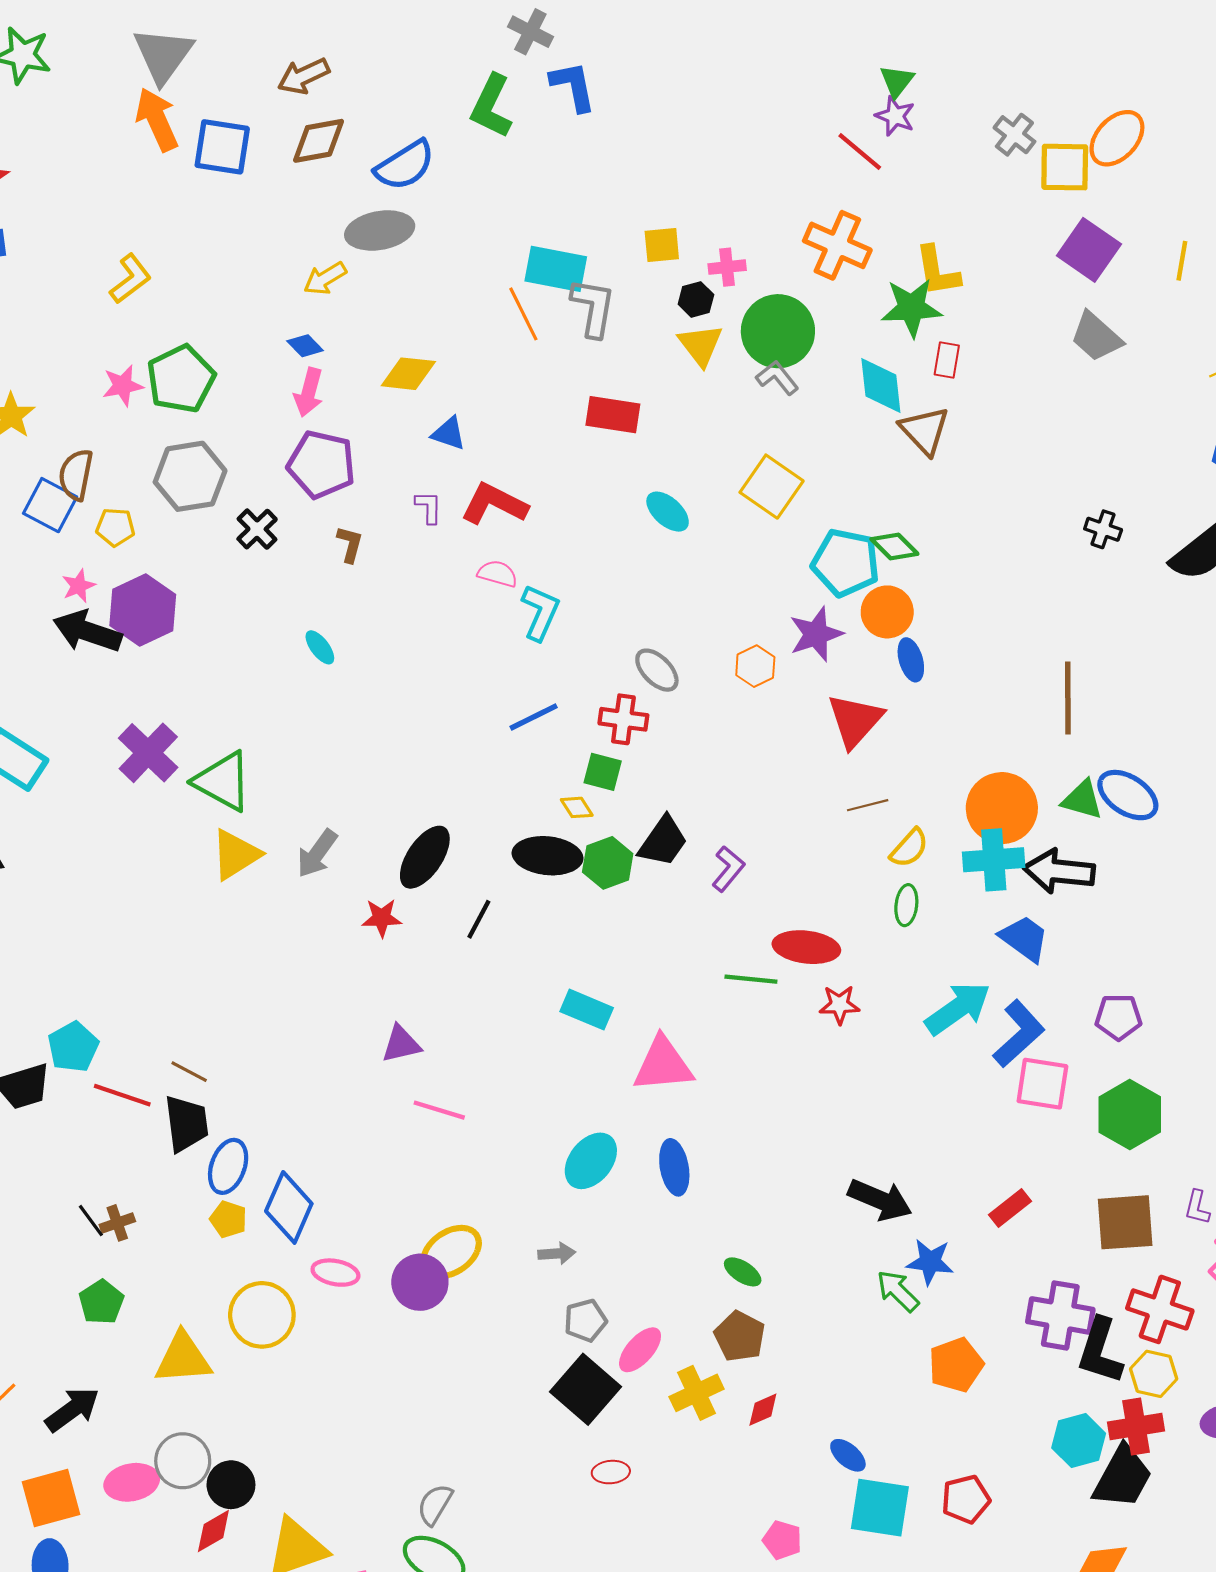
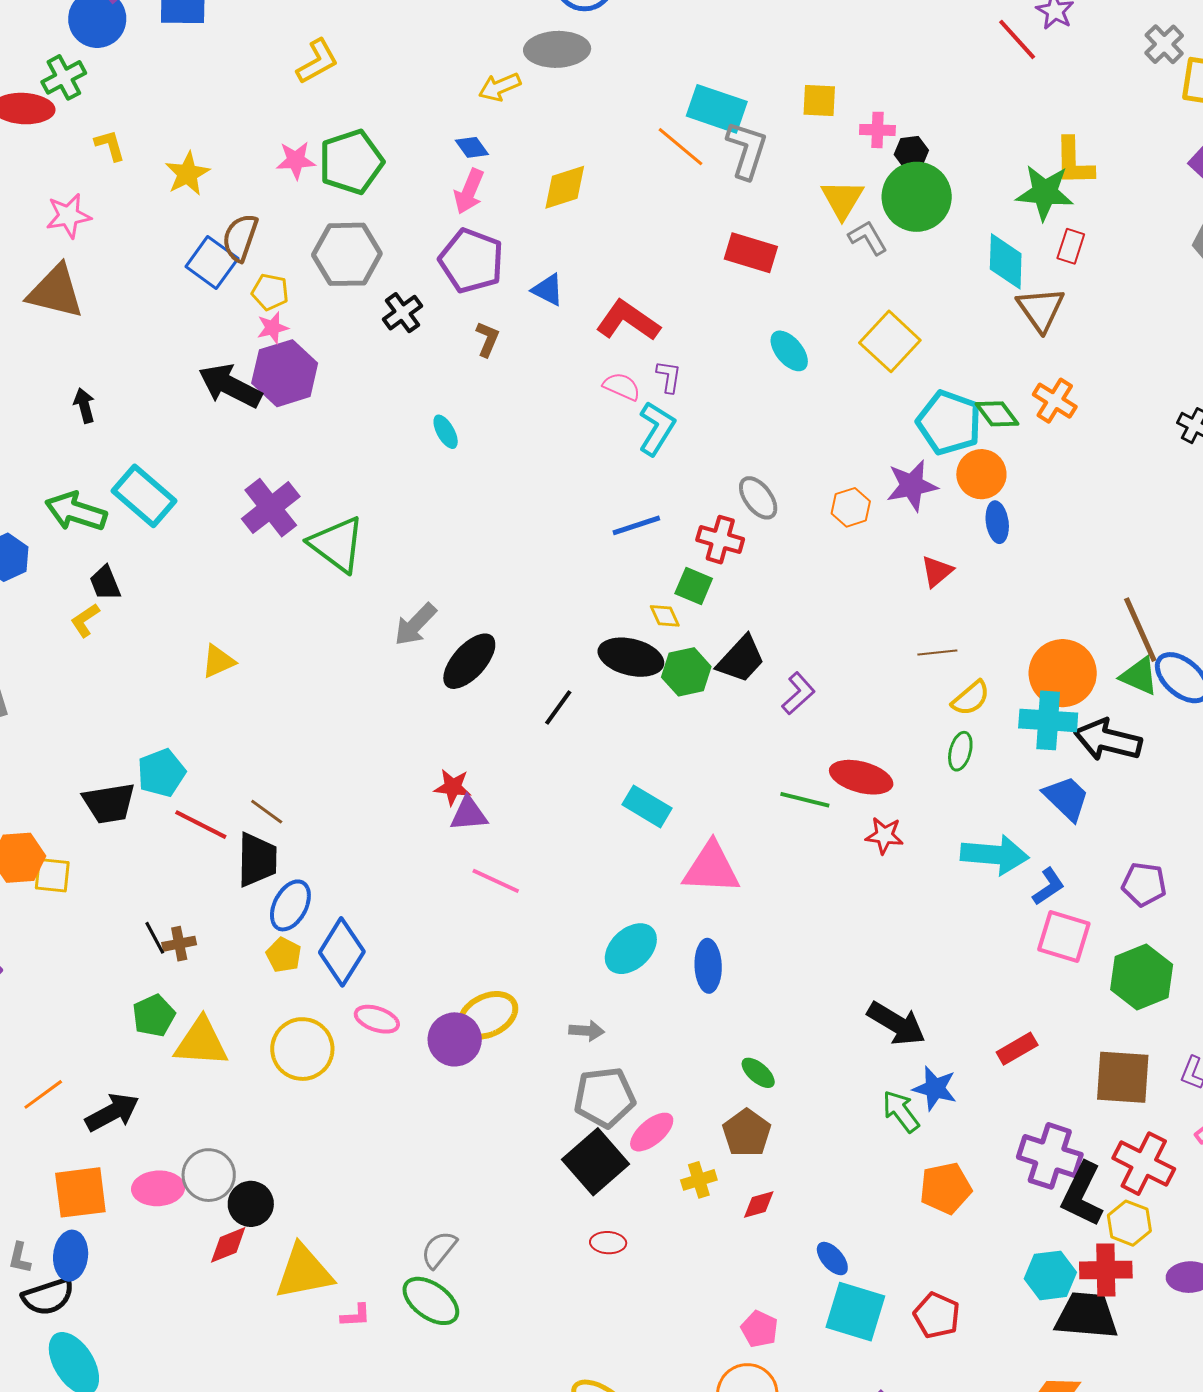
orange cross: (837, 245) -> (1055, 401), moved, size x0.7
black hexagon: (696, 299) -> (911, 152), moved
orange line: (523, 314) -> (681, 147), turned -32
yellow diamond: (408, 374) -> (565, 187), turned -32
gray L-shape: (777, 378) -> (868, 238), moved
blue triangle: (449, 433) -> (548, 290), moved
purple L-shape: (429, 507) -> (669, 377), moved
pink star: (79, 586) -> (273, 328), moved
brown line: (1068, 698) -> (1140, 630), moved, turned -32
red triangle: (855, 720) -> (937, 571), size x0.6
yellow triangle: (236, 855) -> (218, 661), moved, size x0.7
black ellipse: (425, 857) -> (469, 661), moved
red star: (382, 918) -> (453, 787), moved
cyan arrow: (958, 1008) -> (995, 855), turned 32
blue L-shape: (1019, 1034) -> (1048, 886), size x0.6
gray pentagon: (585, 1320) -> (605, 1097), size x1.5
yellow triangle: (183, 1358) -> (201, 1042), moved
yellow cross: (697, 1393) -> (699, 1180), size x0.7
black trapezoid: (1123, 1477) -> (1087, 1316), turned -122
red pentagon: (966, 1499) -> (937, 1315), turned 30

